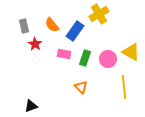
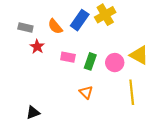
gray rectangle: (24, 26) -> (25, 27), turned -64
blue rectangle: (75, 31) -> (80, 20), moved

